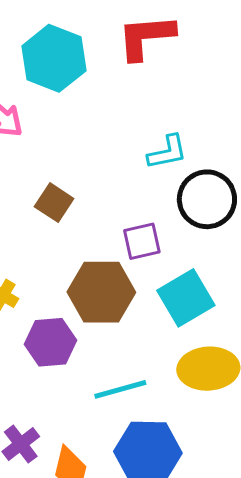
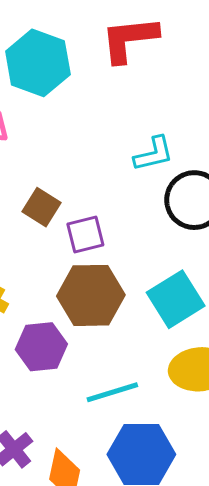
purple square: (142, 241) -> (85, 235), moved

